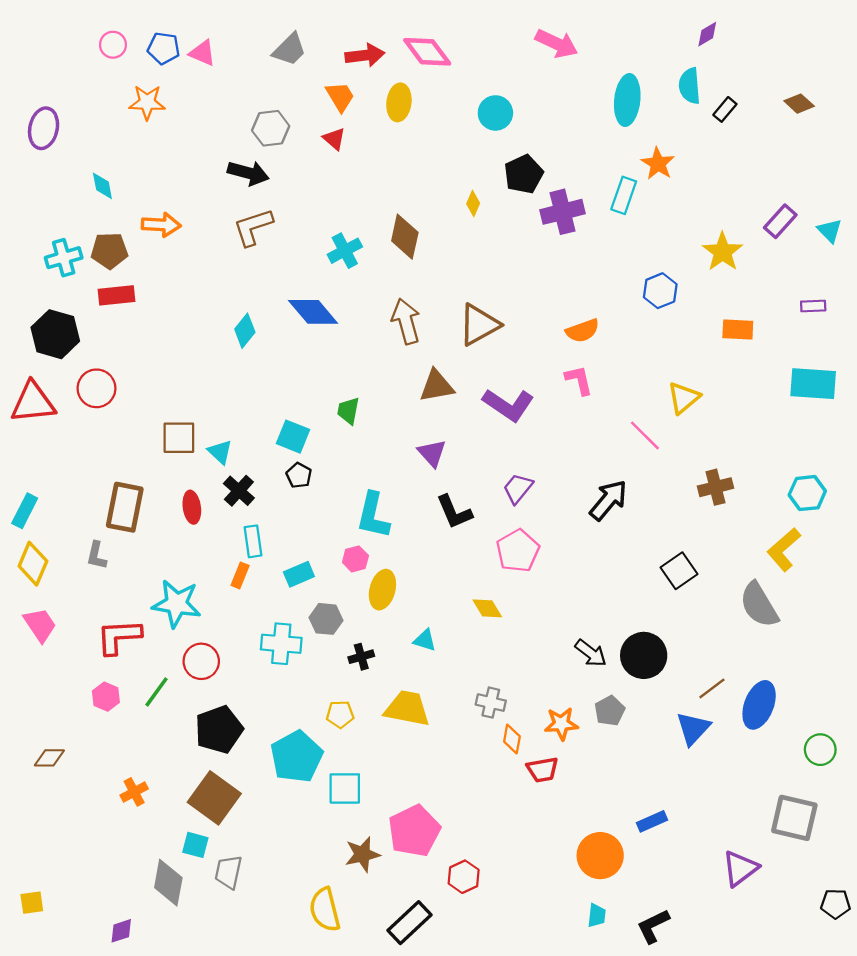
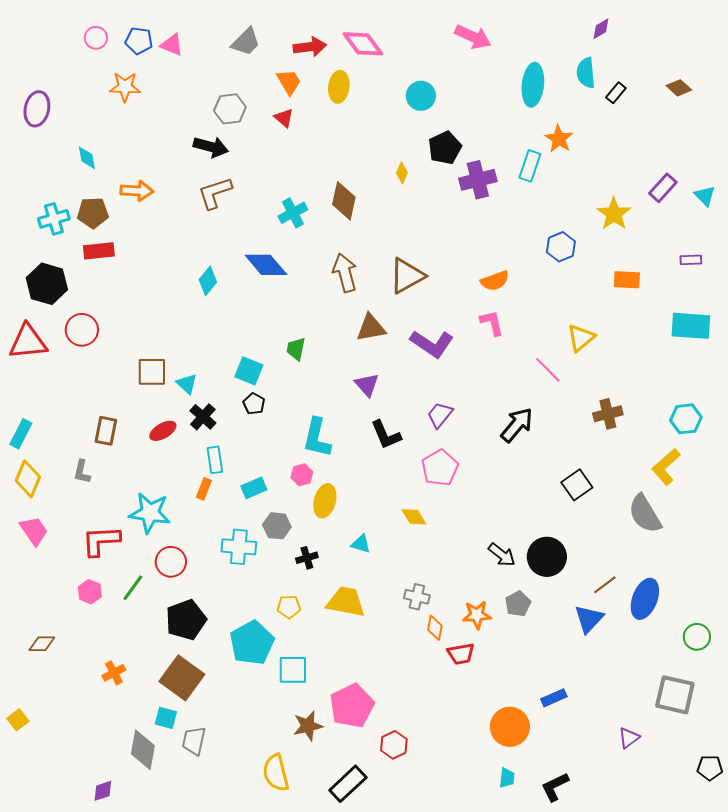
brown rectangle: (125, 507) -> (106, 431), size x0.7
red ellipse: (192, 507) -> (163, 431), turned 68
purple triangle: (740, 868) -> (629, 738), size x0.7
yellow square: (32, 903) -> (18, 720), moved, turned -30

